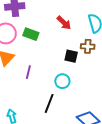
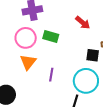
cyan circle: (62, 81) -> (86, 81), size x1.6

